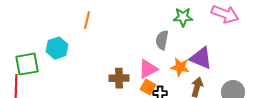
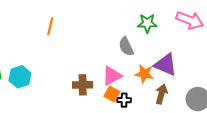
gray semicircle: (162, 40) -> (126, 46), turned -36
cyan hexagon: (57, 48) -> (20, 77), moved

